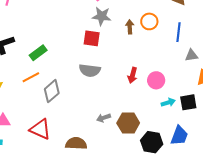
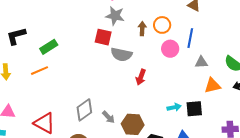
gray semicircle: (90, 70) -> (121, 54), moved
pink circle: (156, 80) -> (170, 49), moved
gray diamond: (52, 91) -> (84, 110), moved
gray arrow: (104, 118) -> (108, 117), turned -120

